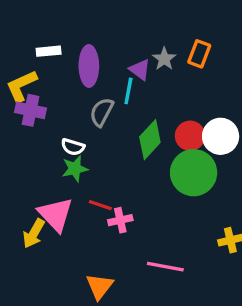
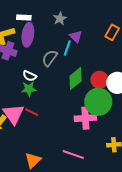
gray star: (164, 59) -> (60, 19), moved
purple ellipse: (89, 66) -> (28, 35), moved
red line: (100, 205) -> (32, 112), moved
pink cross: (120, 220) -> (85, 118), moved, size x1.5

